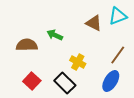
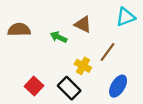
brown triangle: (94, 23) -> (83, 24), moved
brown semicircle: (27, 45) -> (19, 30), moved
brown line: (118, 55) -> (107, 52), moved

